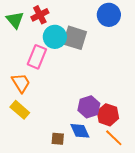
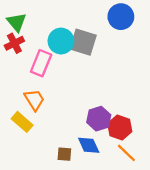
red cross: (40, 15) -> (14, 43), moved
orange trapezoid: (21, 83) -> (34, 100), moved

